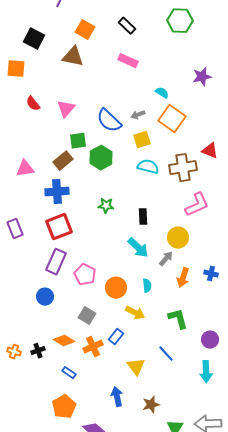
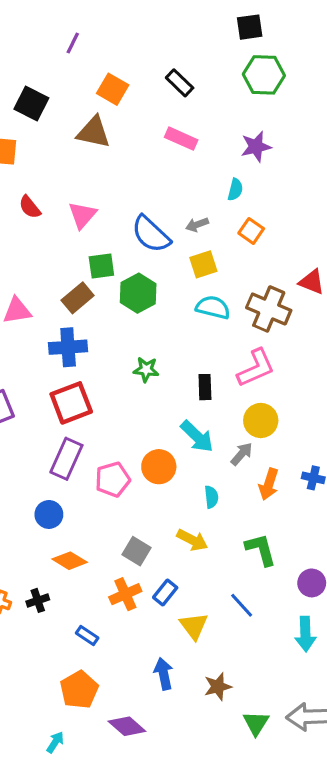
purple star: (202, 77) -> (256, 147), moved
cyan semicircle: (162, 93) -> (235, 190), turned 72
orange square: (172, 119) -> (251, 231), size x0.6
brown cross: (183, 168) -> (269, 309), turned 32
pink L-shape: (197, 205) -> (256, 368), moved
pink pentagon: (85, 275) -> (113, 479), turned 30
orange circle: (116, 288) -> (159, 467), moved
gray square: (87, 316) -> (137, 551), moved
blue rectangle: (116, 337) -> (165, 593), moved
orange diamond: (64, 341) -> (70, 561), moved

